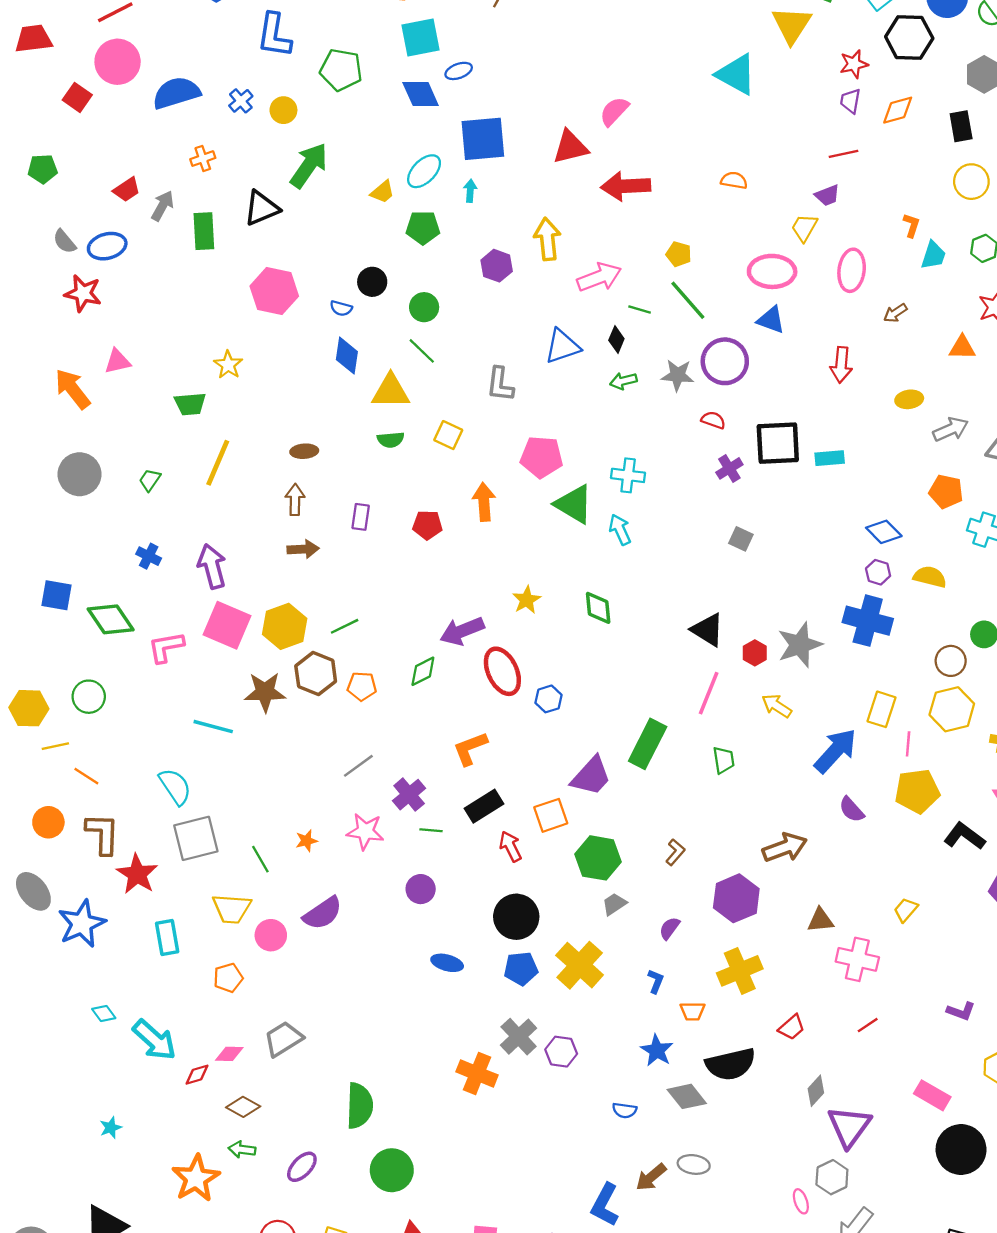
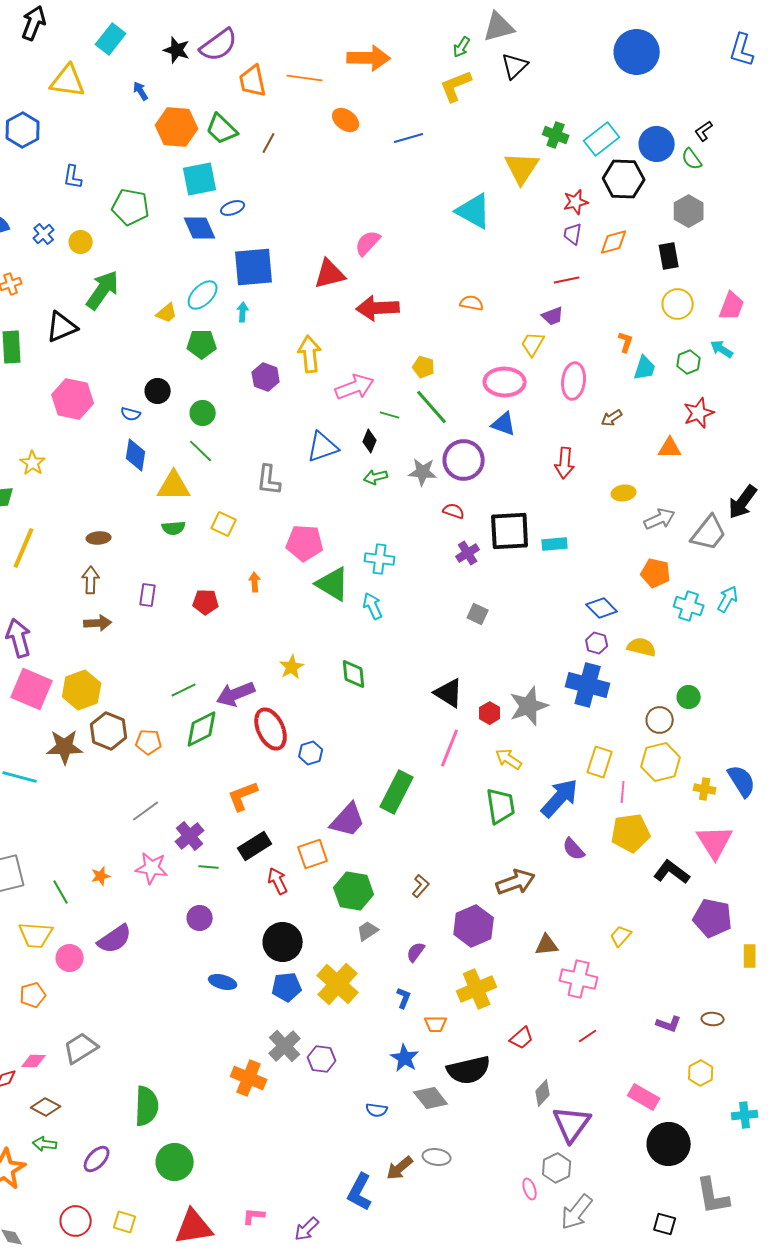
blue L-shape: (274, 35) -> (73, 177), size x0.6
orange arrow: (484, 502) -> (255, 582), size x0.6
green line: (345, 626) -> (184, 690), moved
green diamond: (423, 671) -> (202, 729), size x1.4
green trapezoid: (724, 760) -> (501, 806), moved, size x1.5

